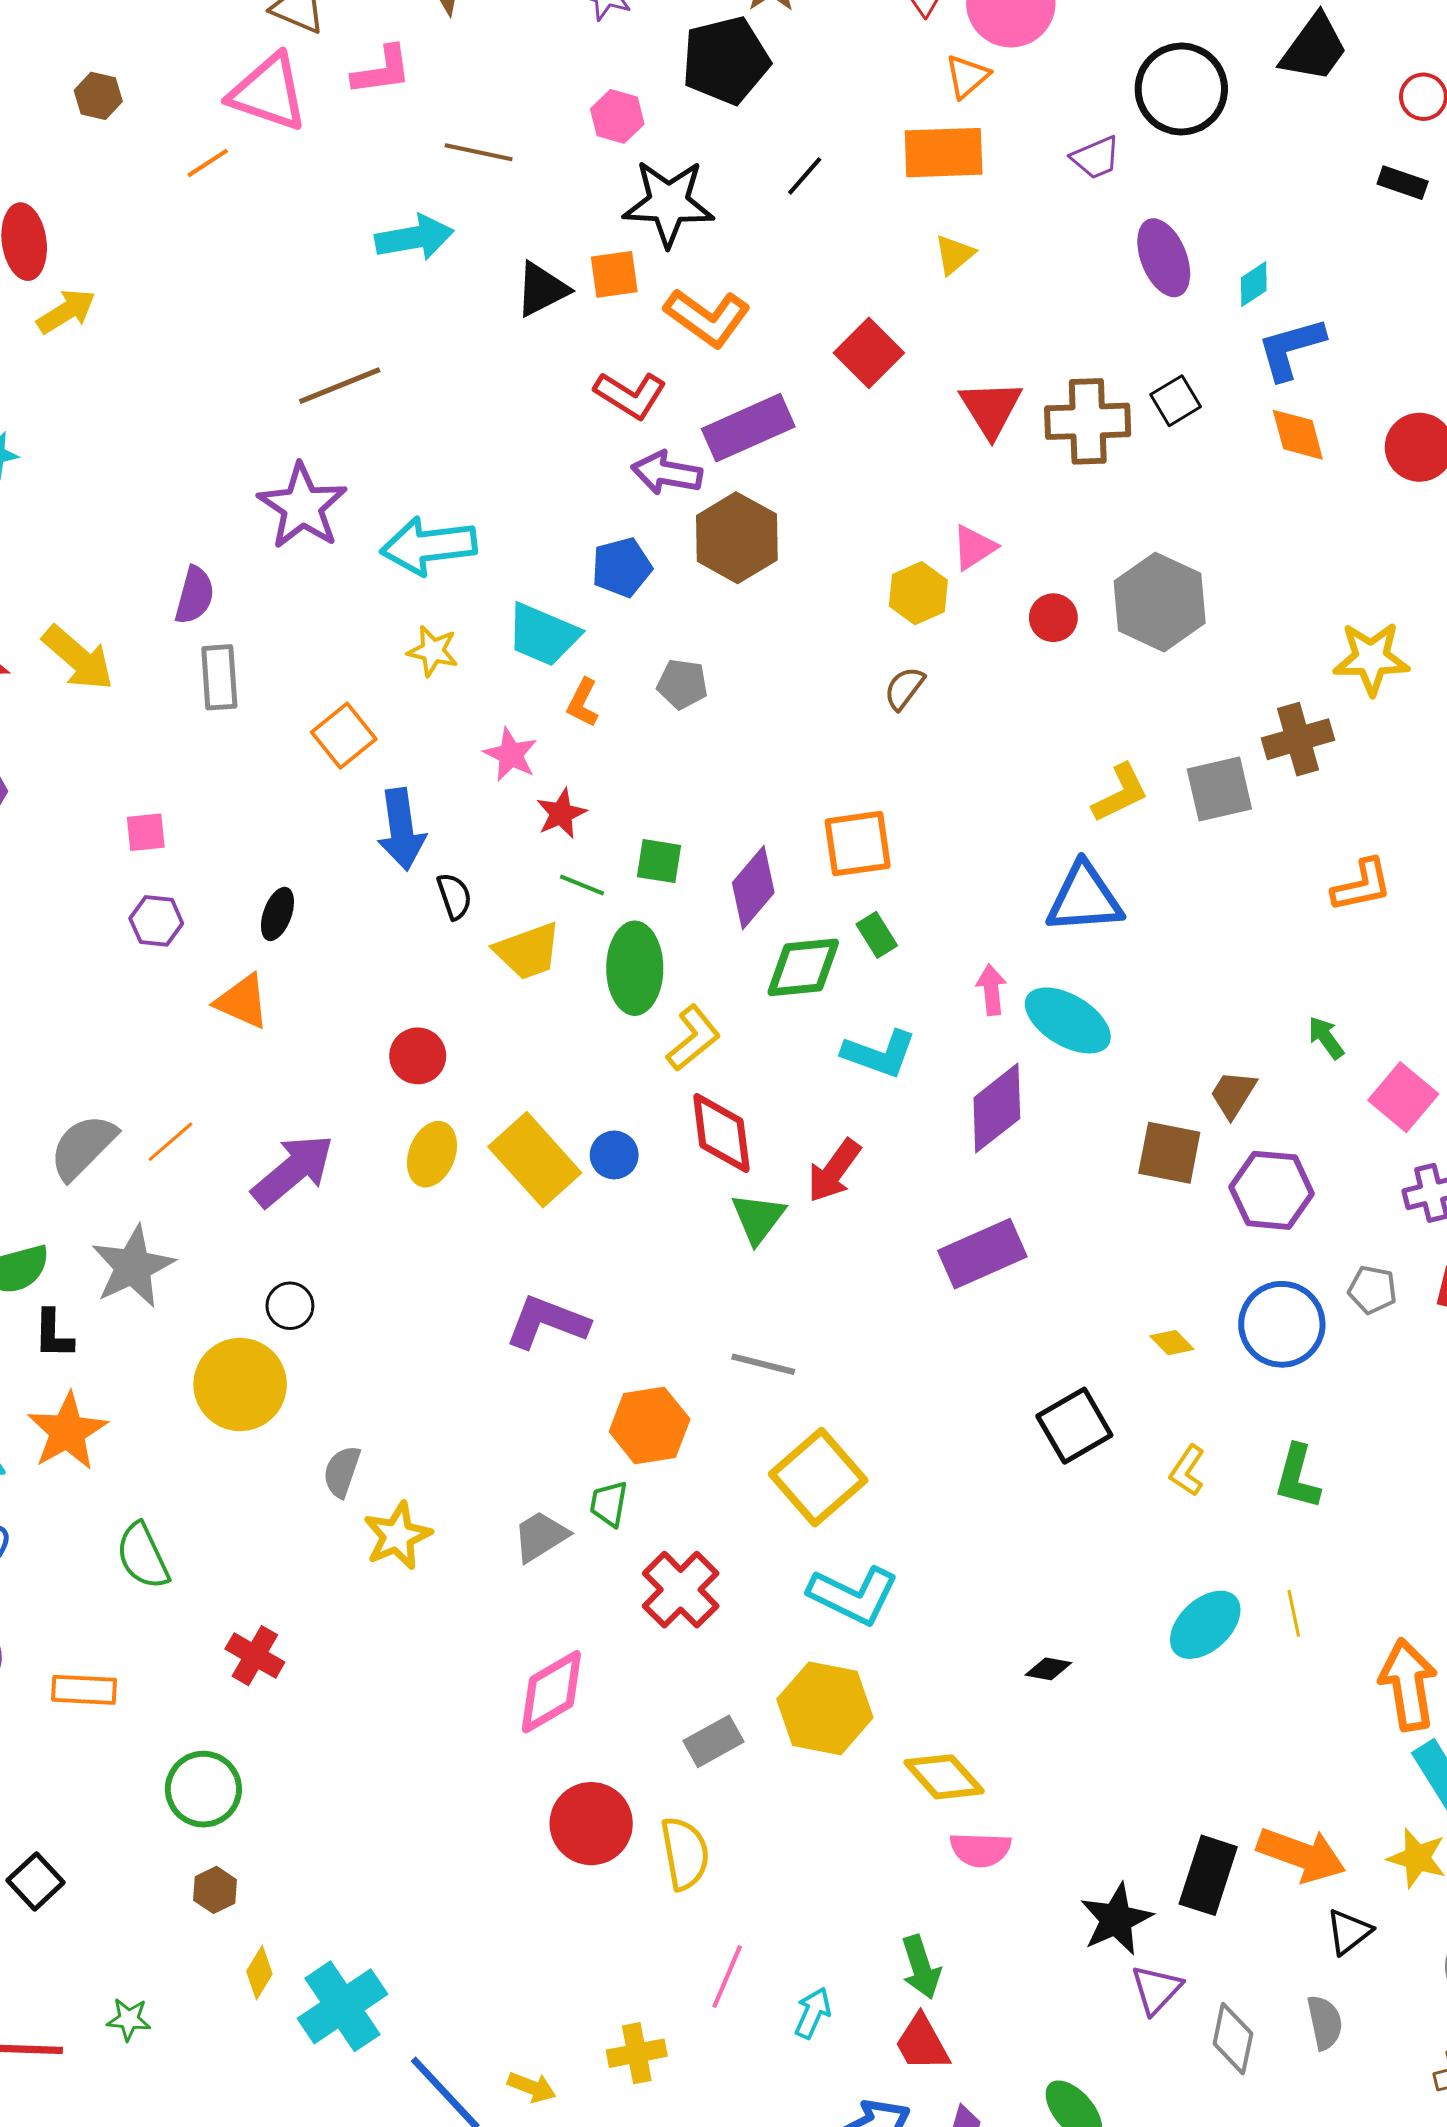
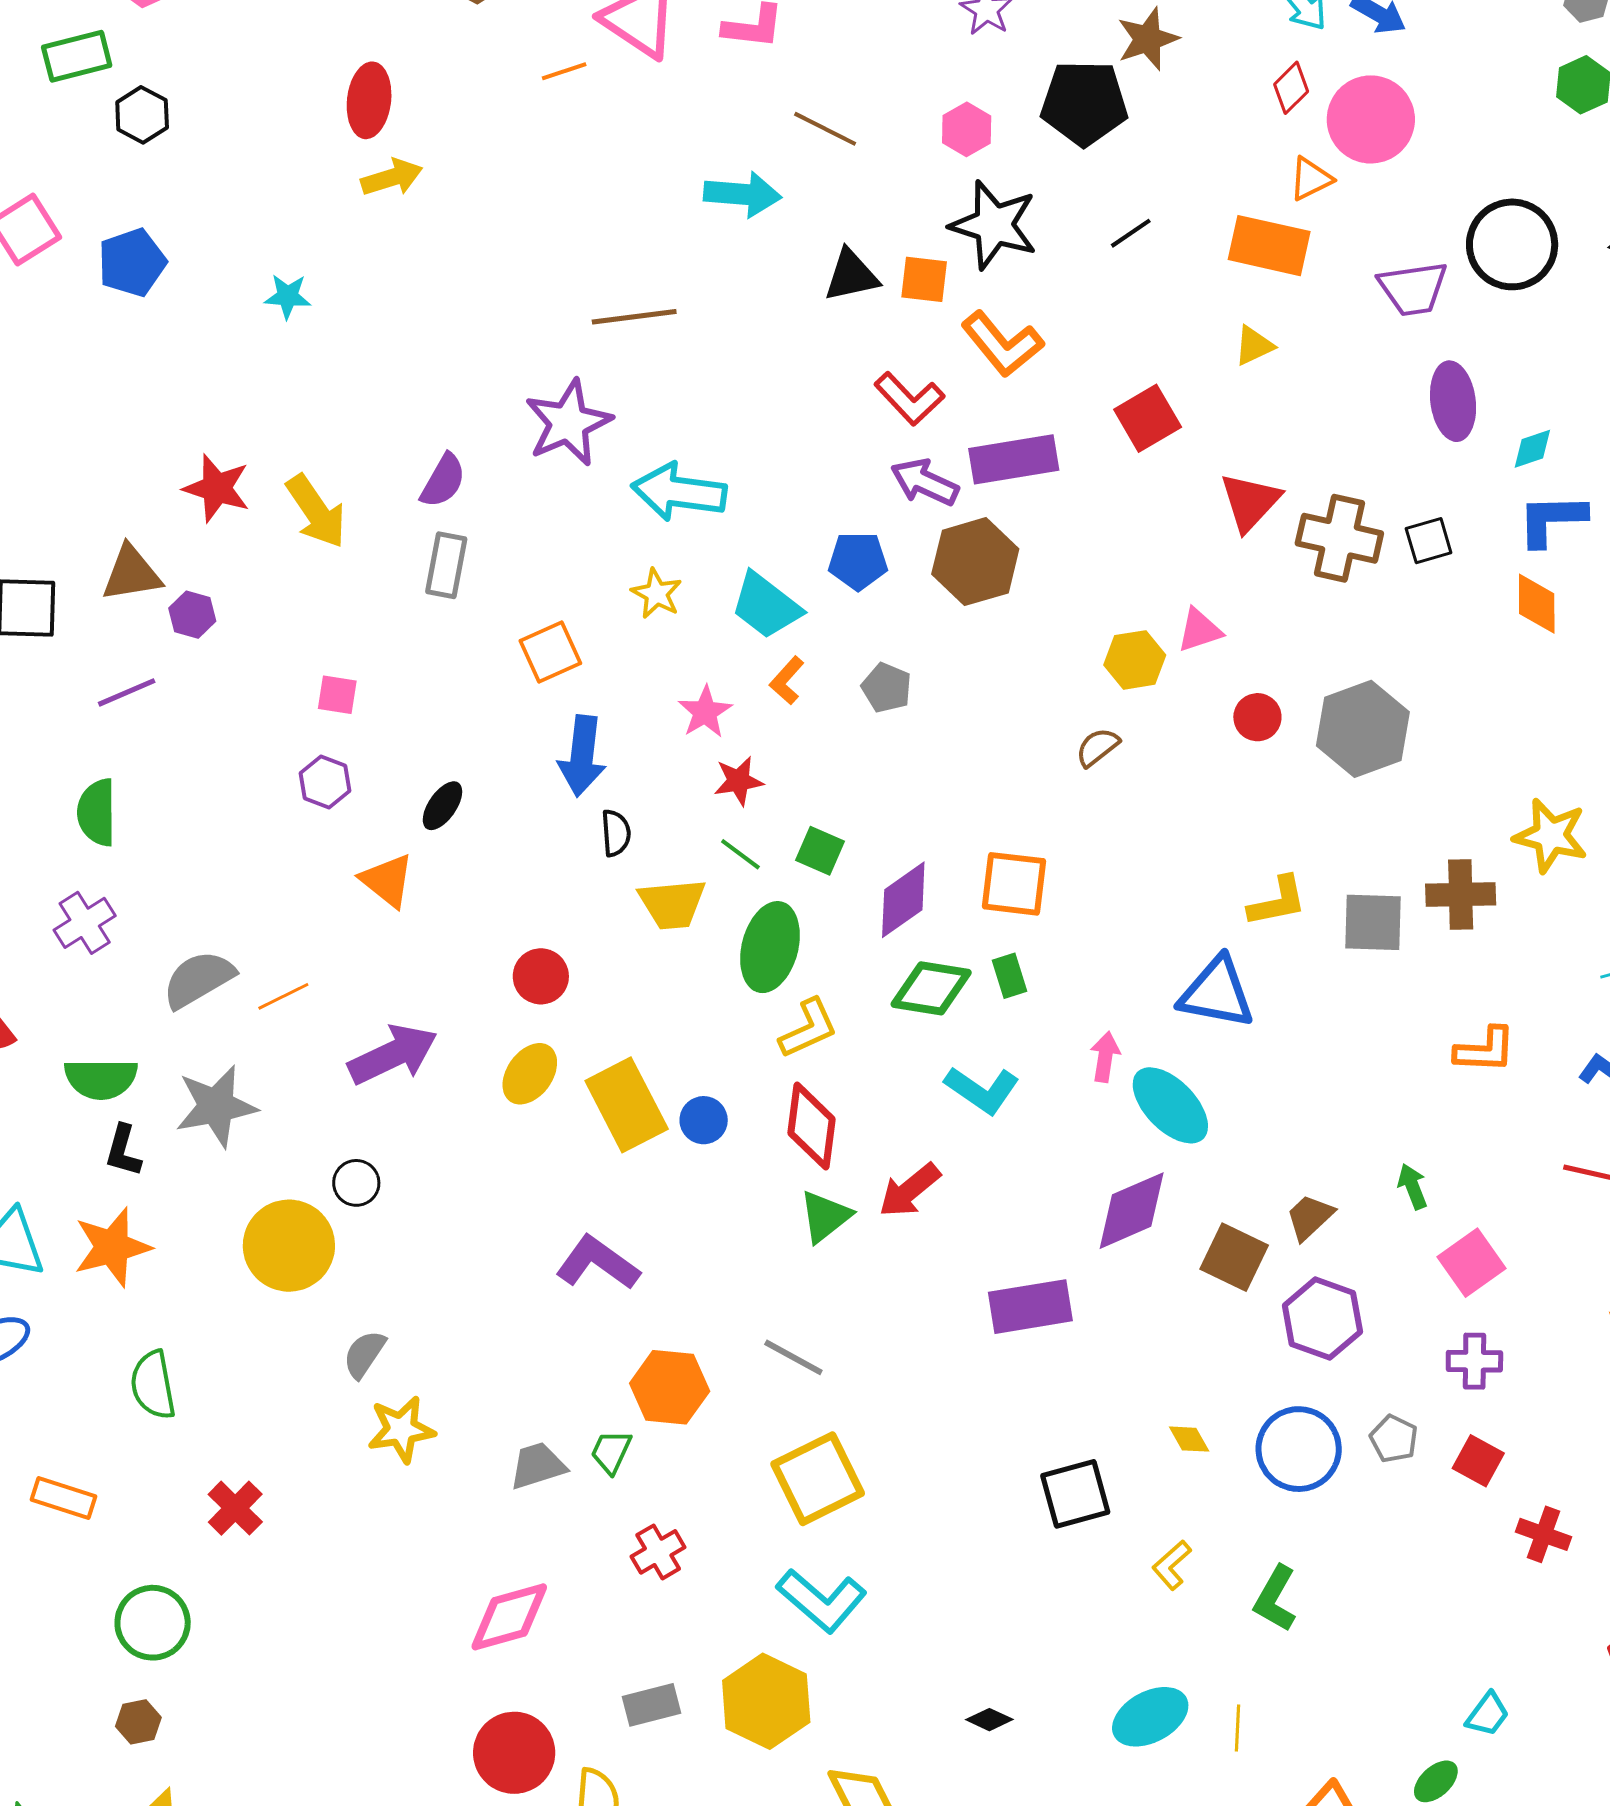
purple trapezoid: (1096, 158) -> (1413, 289), size x1.4
purple diamond: (997, 1108) -> (1132, 1211), moved
red cross: (681, 1590) -> (658, 1552), size x0.7

